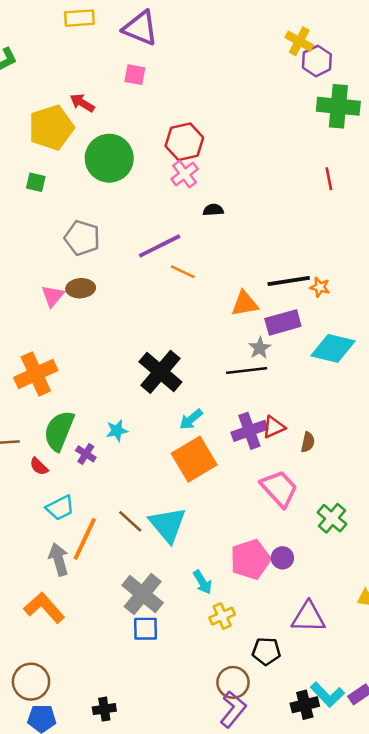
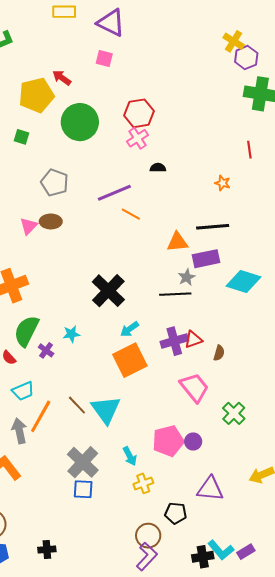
orange star: (320, 287) -> (223, 183), moved

